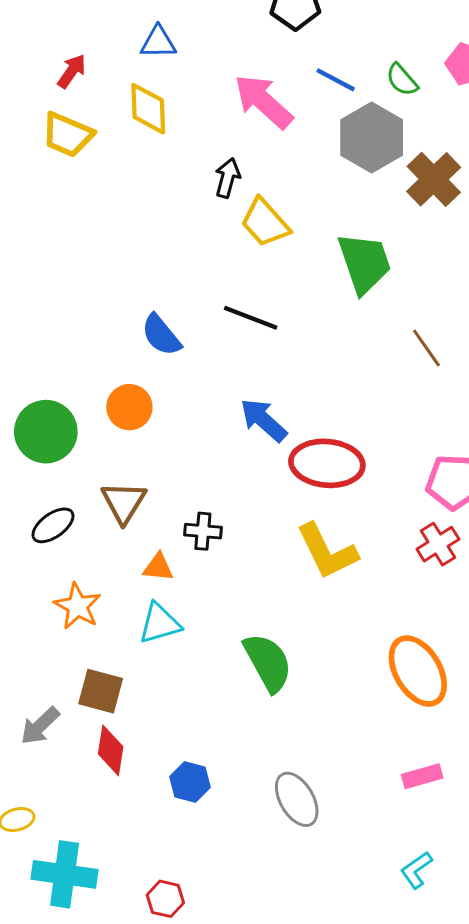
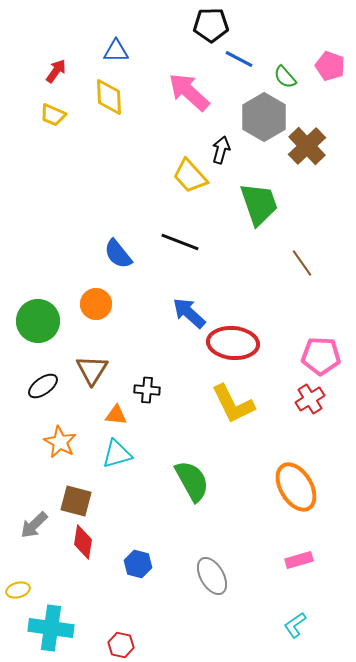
blue line: (336, 80) -> (239, 59), moved
yellow trapezoid: (67, 135) -> (53, 115), size x0.7
black arrow: (227, 178) -> (221, 150), moved

